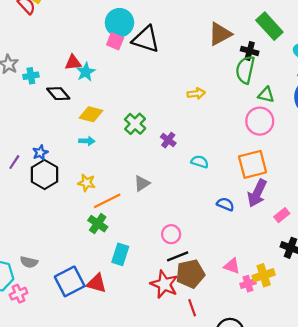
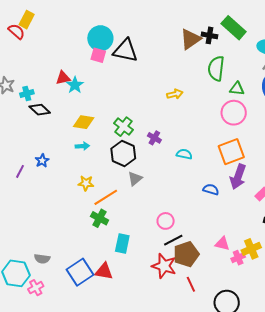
black cross: (250, 51) -> (209, 35), moved
black diamond: (58, 94) -> (40, 110), moved
black hexagon: (45, 175) -> (123, 154), moved

